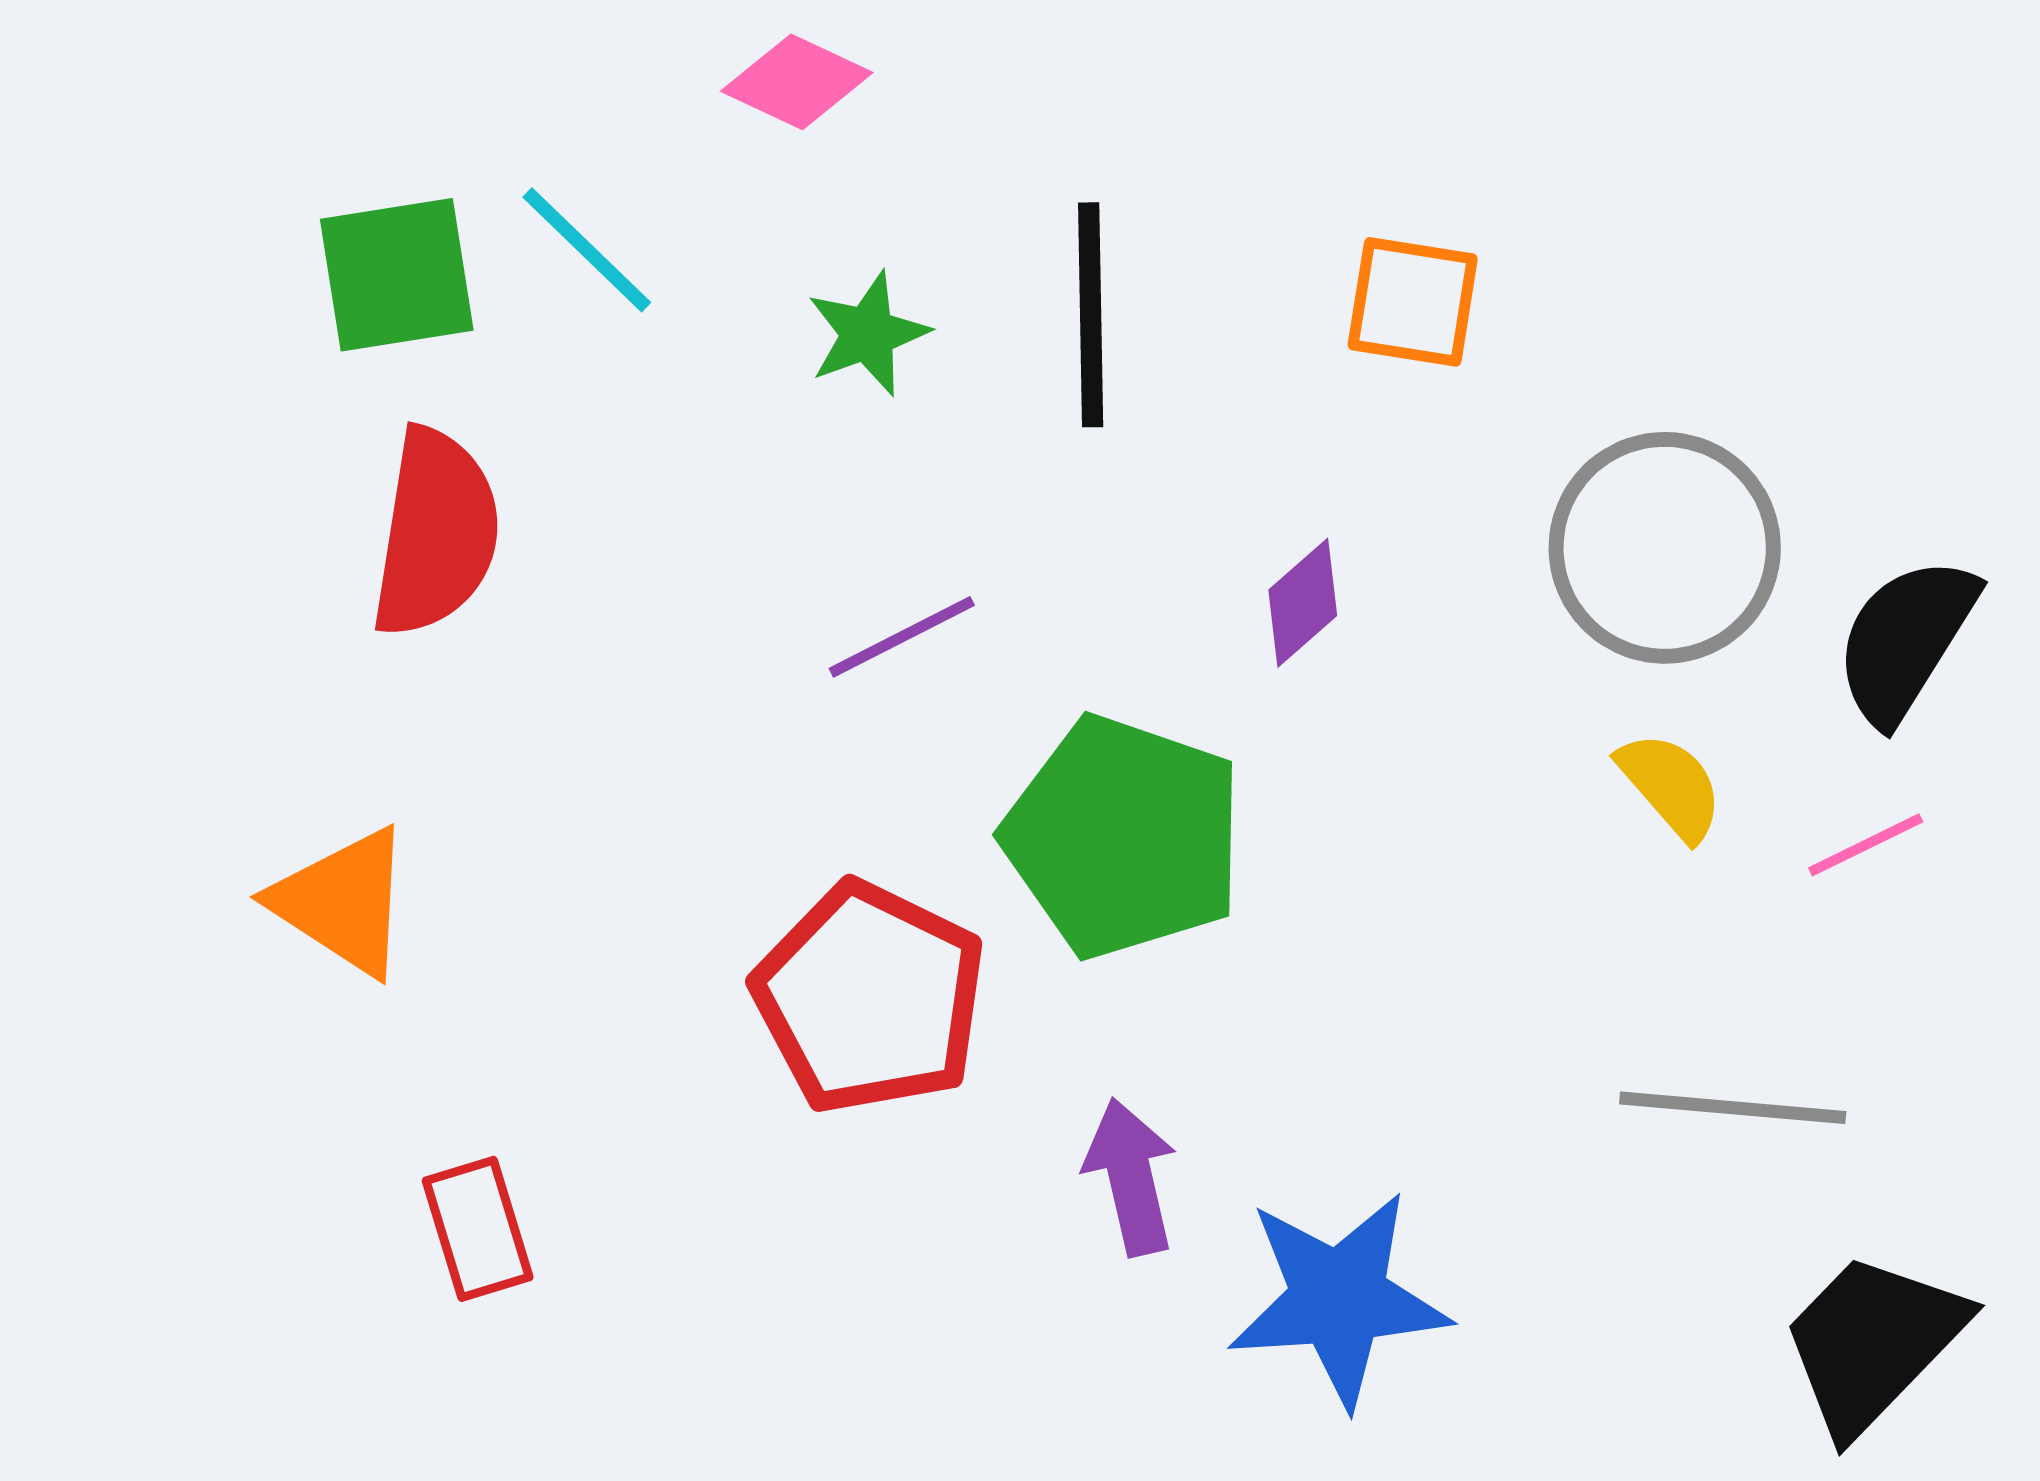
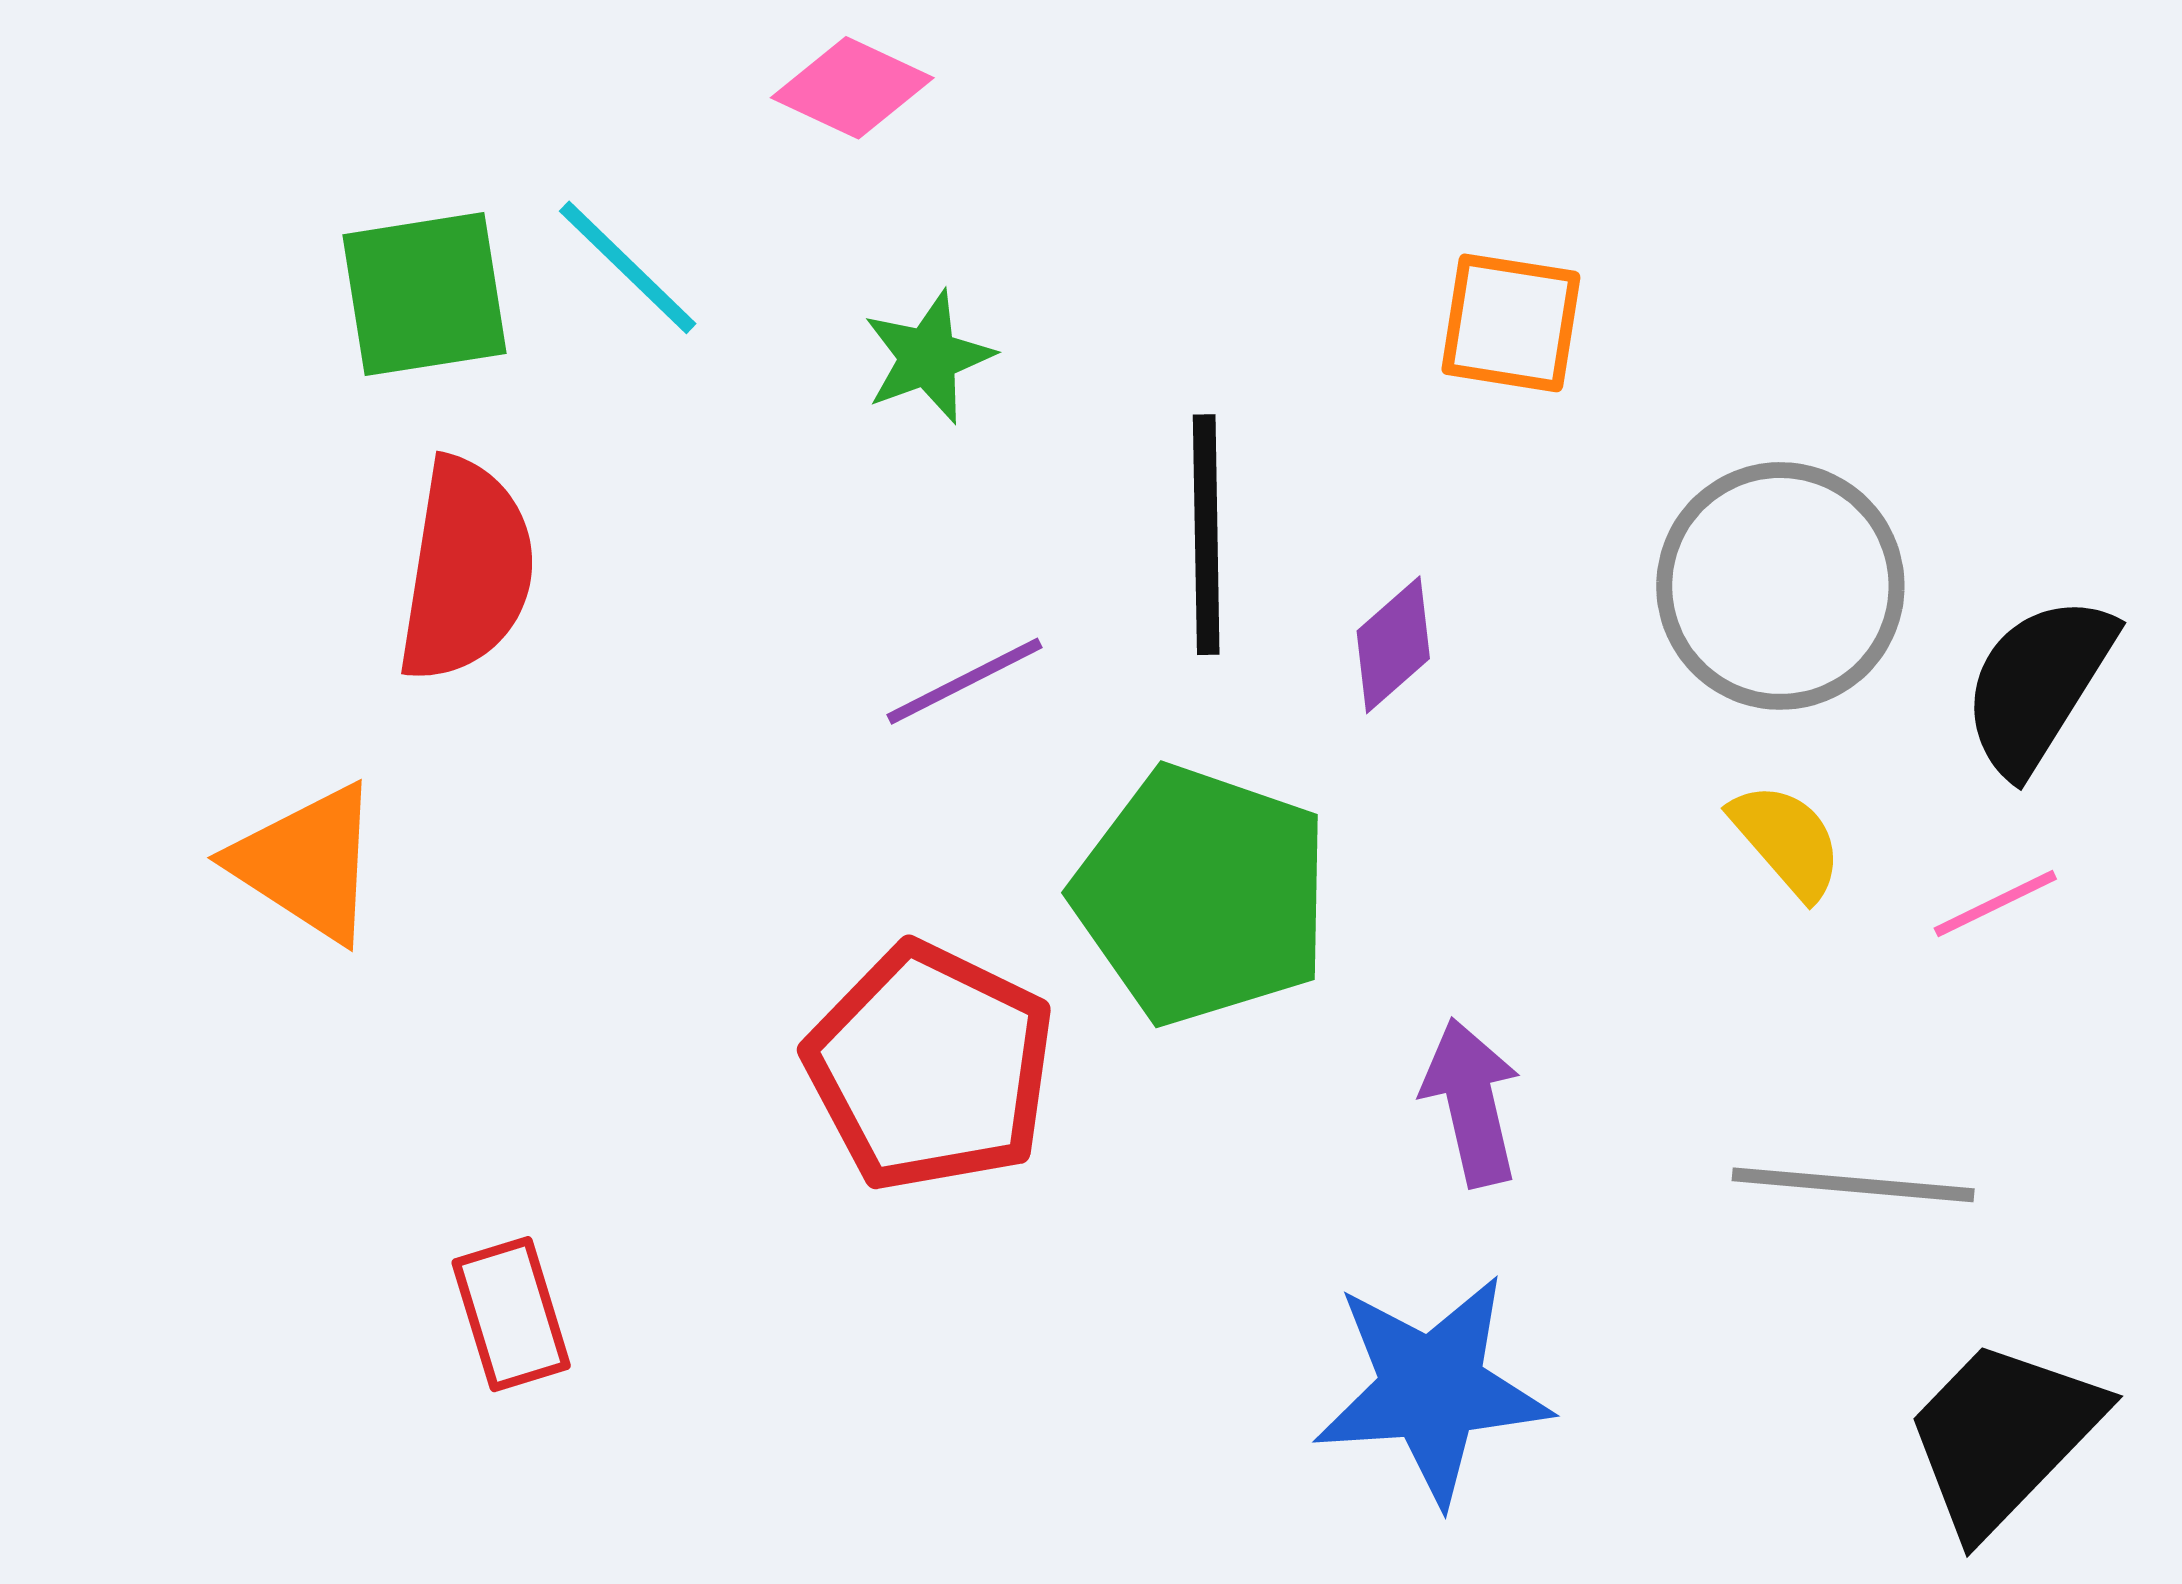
black line: (1091, 315) -> (1206, 535), moved
orange triangle: (343, 902) -> (307, 863), moved
purple arrow: (1131, 1177) -> (1471, 1102), moved

